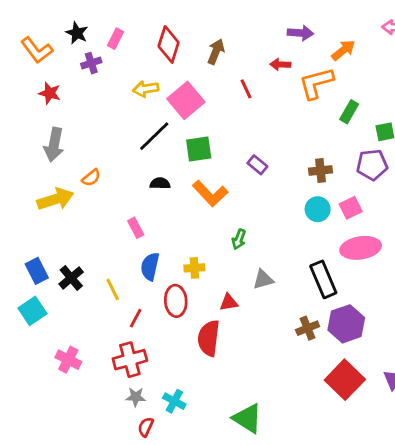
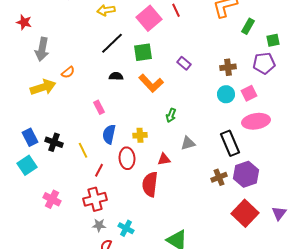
red star: (50, 93) -> (24, 22), moved
pink square: (186, 100) -> (149, 18), moved
black cross: (71, 278) -> (54, 142), turned -30

